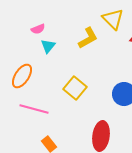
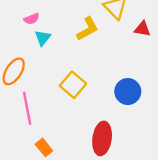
pink line: (34, 109) -> (27, 108), turned 64

